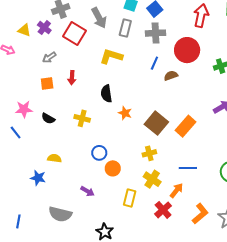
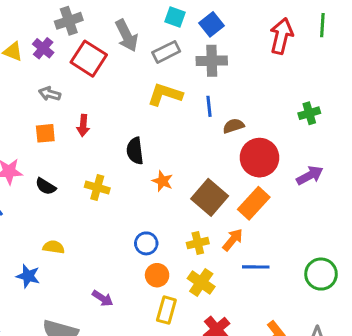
gray rectangle: (125, 28) -> (166, 52), turned 48
red circle: (187, 50) -> (259, 158), moved
yellow L-shape: (111, 56) -> (165, 94), moved
gray arrow: (49, 57) -> (50, 94), turned 48
blue line: (154, 63) -> (209, 106), turned -32
blue circle: (99, 153) -> (146, 243), moved
orange circle: (113, 168) -> (157, 275), moved
orange arrow: (176, 190) -> (233, 240), moved

